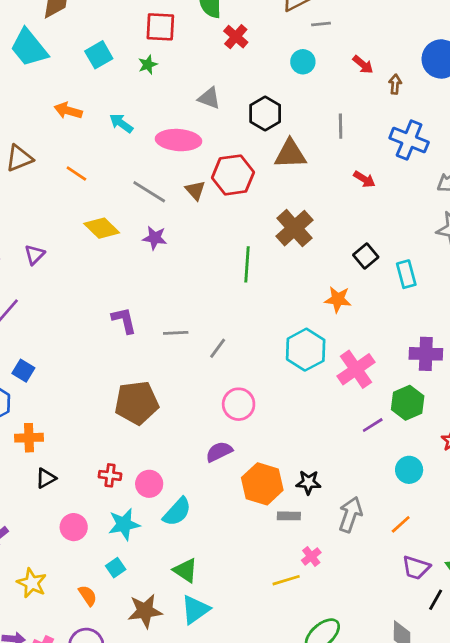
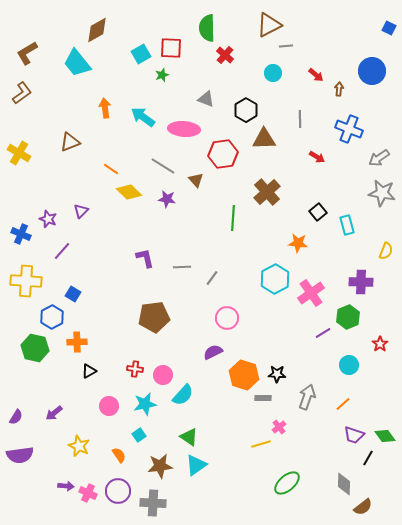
cyan square: (99, 55) -> (141, 54), moved
orange arrow: (68, 111) -> (105, 108), turned 66
cyan arrow: (121, 123) -> (143, 117), size x1.4
orange line: (76, 174) -> (111, 169), moved
brown triangle: (195, 190) -> (196, 180), moved

